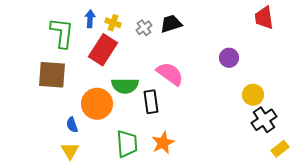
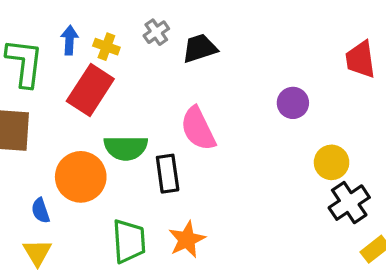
red trapezoid: (264, 18) -> (360, 59), moved
gray cross: (144, 28) -> (156, 32), moved
pink semicircle: (170, 74) -> (198, 129), turned -152

